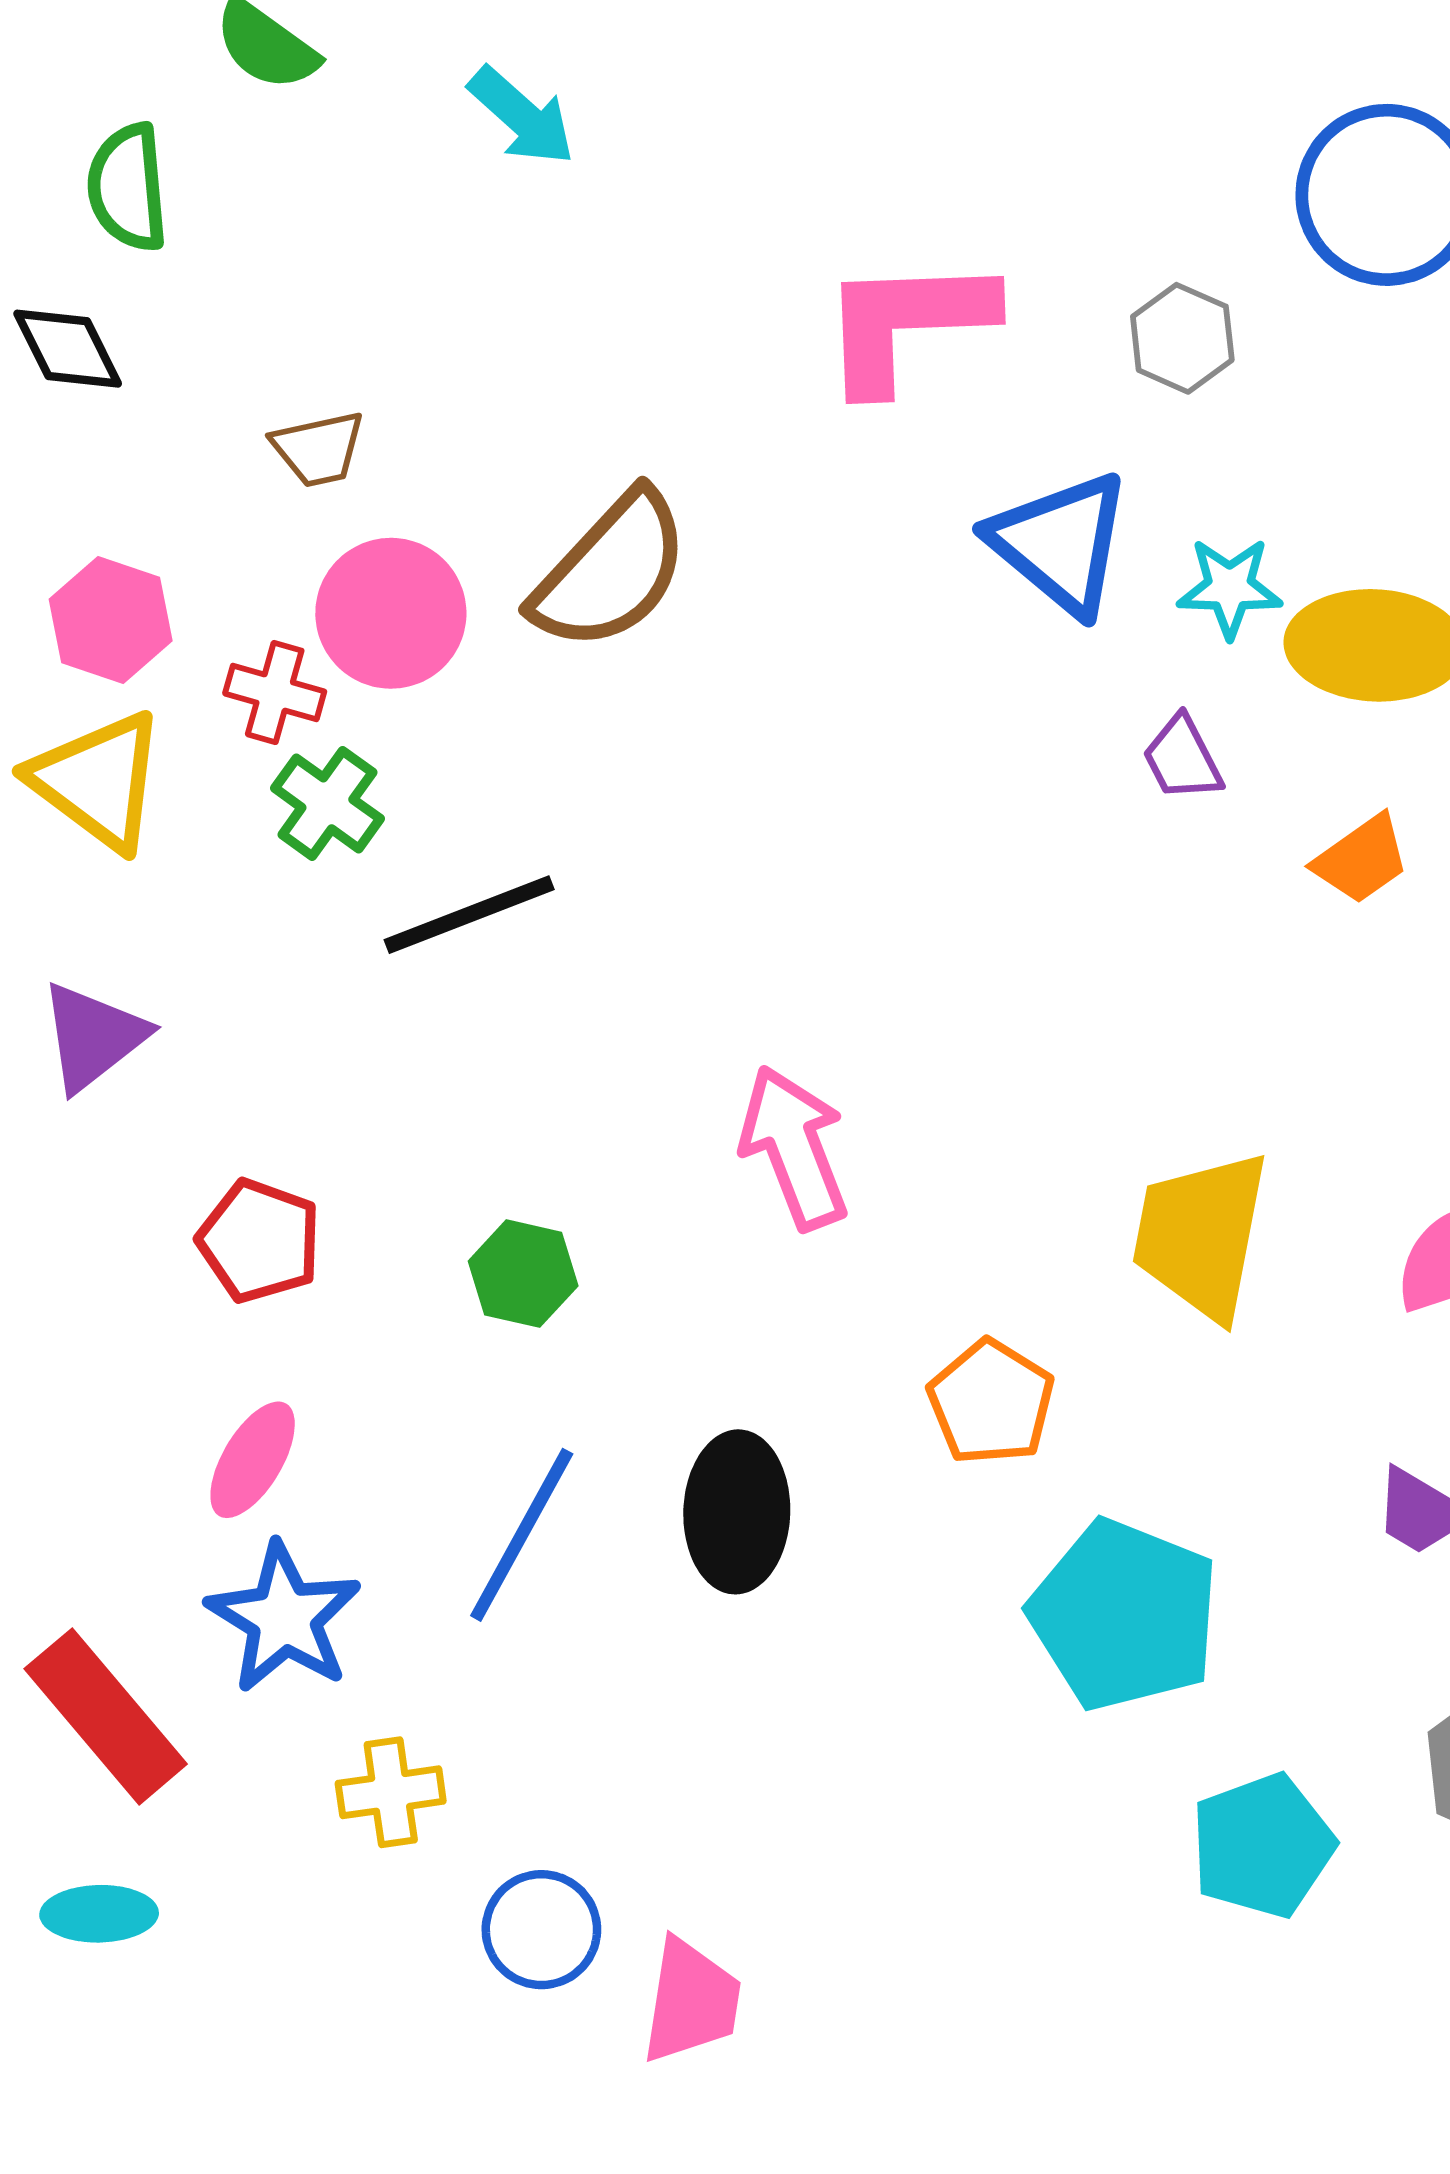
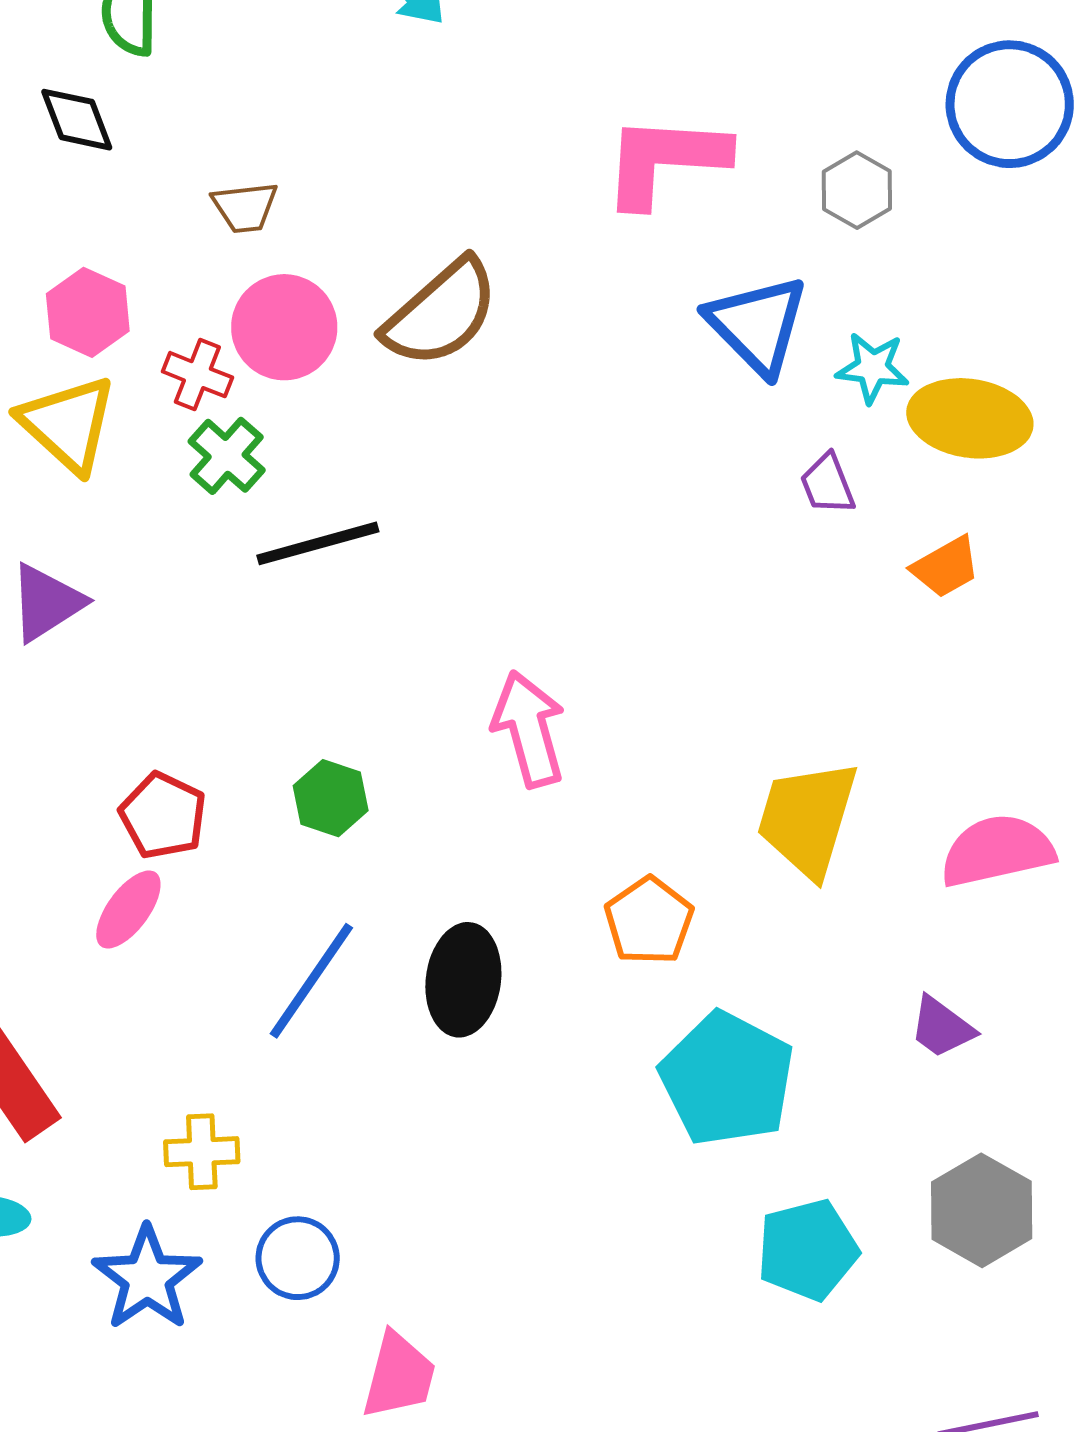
red pentagon: (259, 1241) -> (163, 816), moved
blue star: (284, 1618) -> (147, 1278), moved
pink trapezoid: (691, 2001) -> (399, 1376), moved

